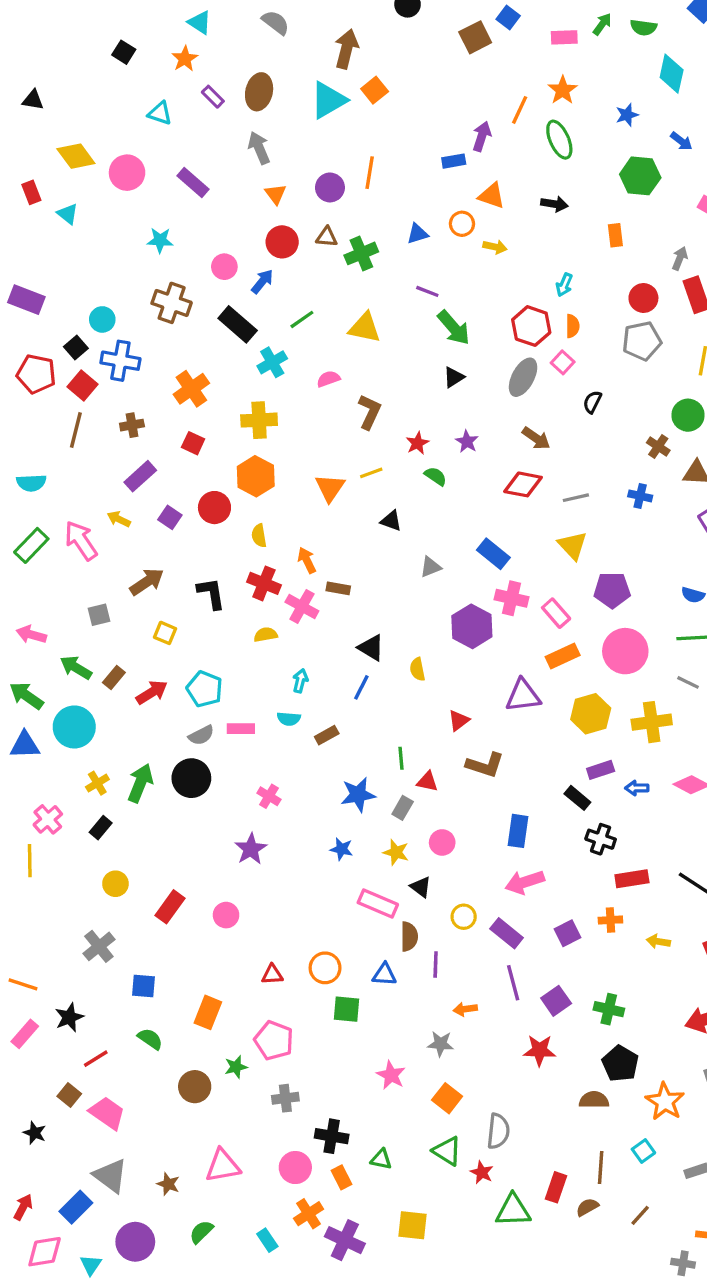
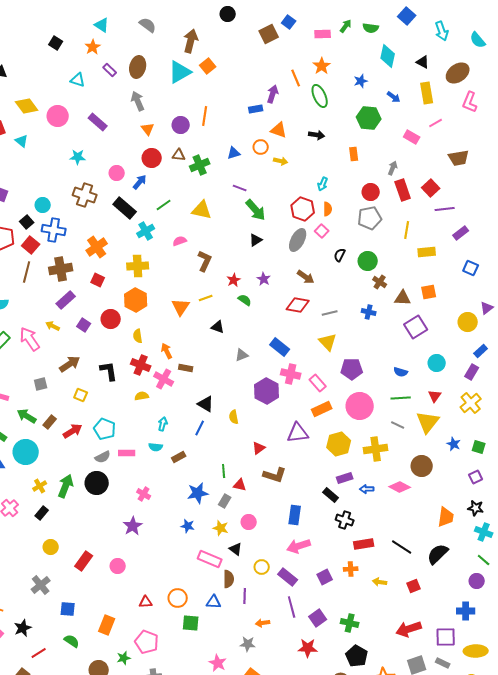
orange line: (520, 110) -> (296, 78), turned -48
green circle: (688, 415) -> (368, 261), moved
brown cross: (132, 425) -> (61, 269), size x1.6

